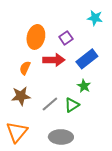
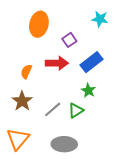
orange ellipse: (36, 37) -> (39, 24), moved
brown star: (21, 96) -> (22, 101), turned -30

